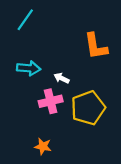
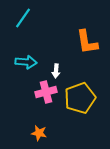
white arrow: (62, 78) -> (56, 71), turned -112

